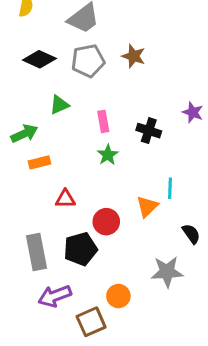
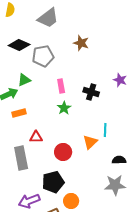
gray pentagon: (88, 61) -> (43, 56), moved
green triangle: (59, 105) -> (24, 80), moved
black semicircle: (191, 234) -> (119, 160), turned -56
black pentagon: (80, 249) -> (53, 182), moved
gray rectangle: (36, 252) -> (21, 158), moved
gray star: (167, 272) -> (115, 185), moved

